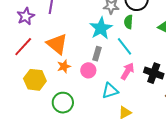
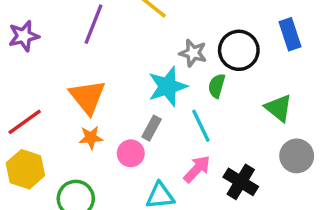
purple star: (26, 16) -> (24, 36), moved
red line: (23, 47) -> (25, 122), moved
yellow hexagon: (35, 80) -> (25, 169), moved

